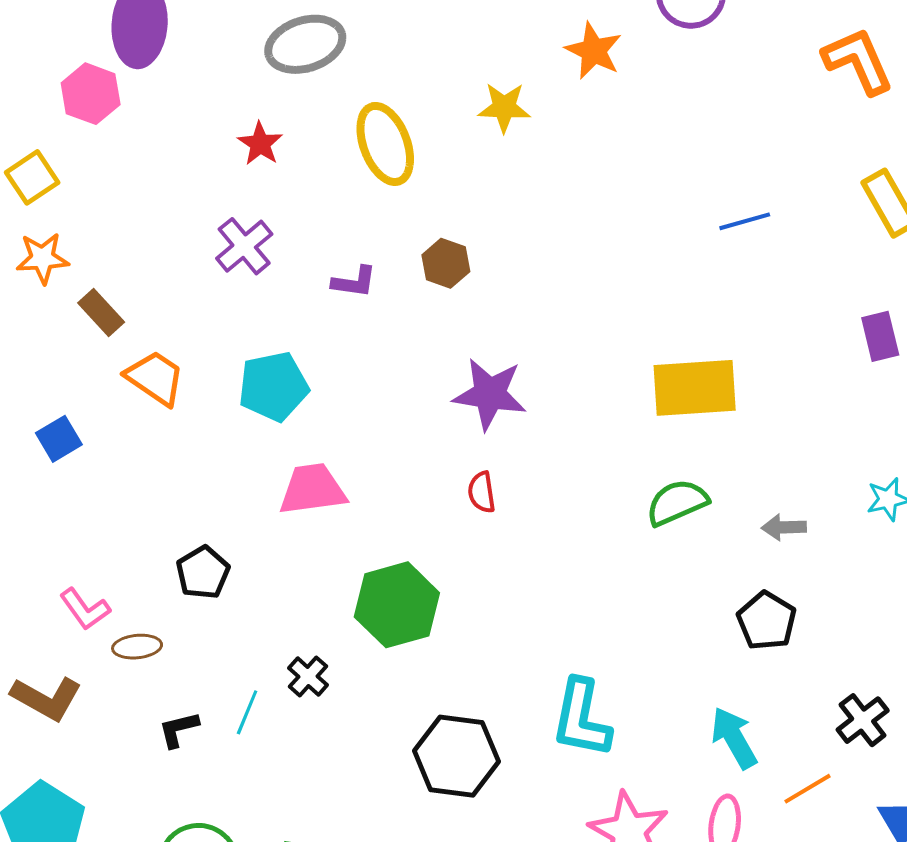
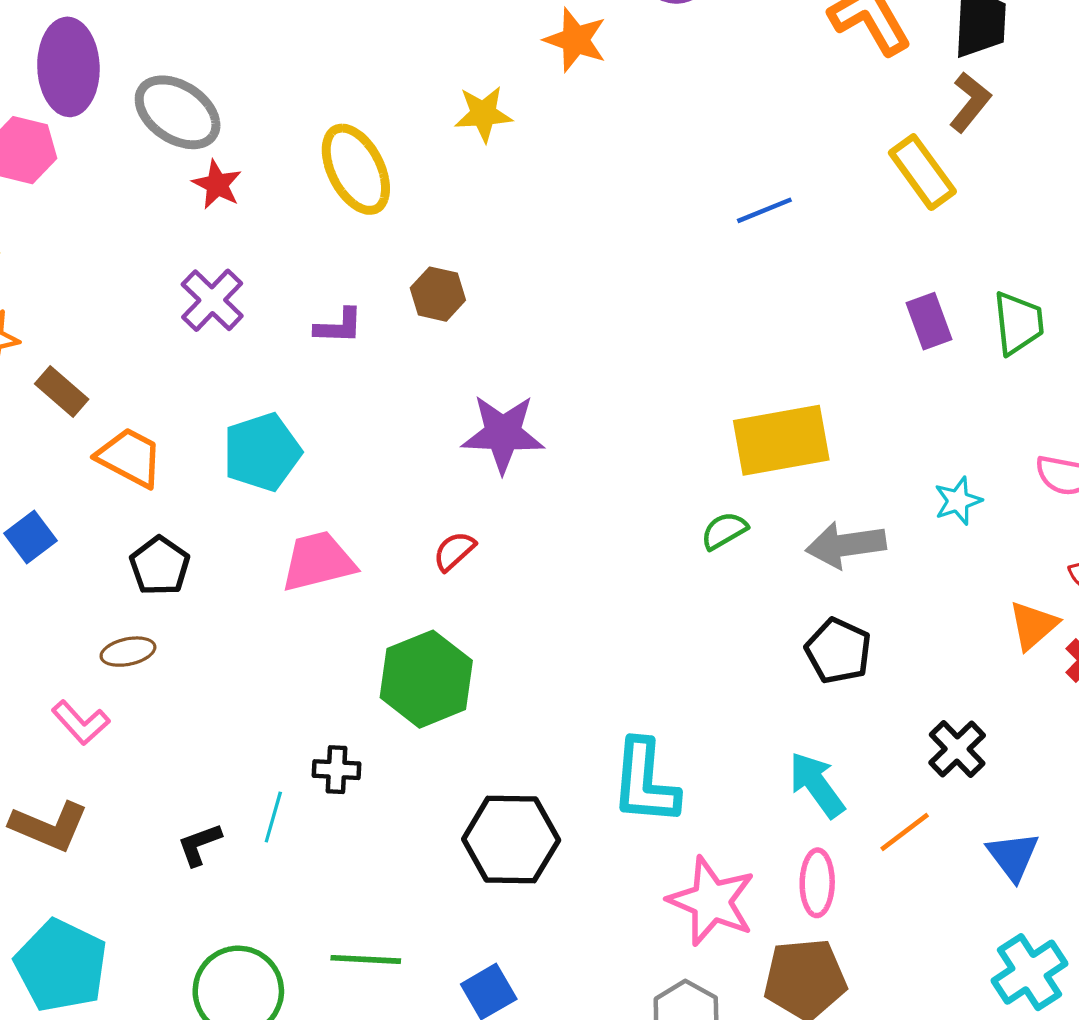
gray ellipse: (305, 44) -> (178, 112), moved, turned 58
yellow rectangle: (695, 388) -> (781, 440), moved
red semicircle: (482, 492) -> (454, 551), moved, turned 63
green semicircle: (677, 502) -> (724, 531), size x0.7
gray arrow: (784, 527) -> (846, 545), size x1.6
black pentagon: (203, 573) -> (160, 566), moved
brown ellipse: (137, 647) -> (128, 652), moved
black cross: (308, 676) -> (336, 770), turned -33

